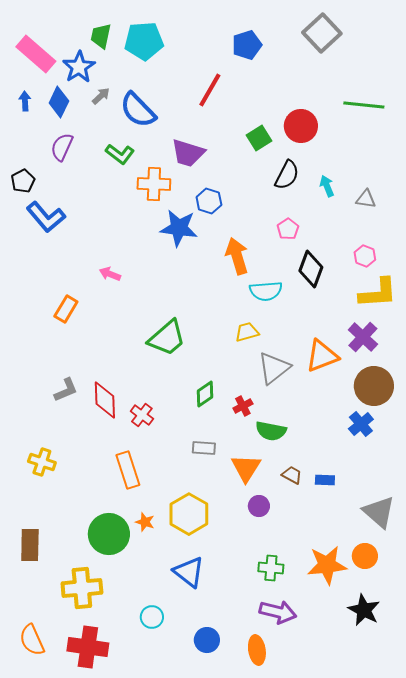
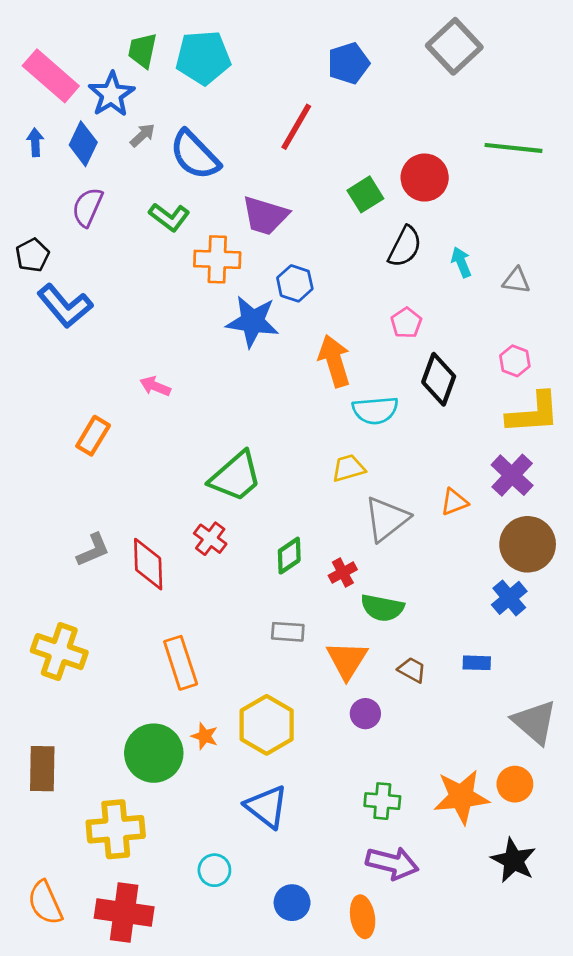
orange triangle: (322, 356) -> (454, 502), size x0.6
red cross: (142, 415) -> (210, 539), moved
yellow cross: (42, 462) -> (59, 652), size x1.4
blue rectangle: (325, 480) -> (477, 663), moved

